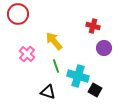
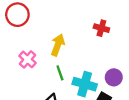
yellow arrow: (54, 41) -> (58, 45), turned 60
purple circle: (104, 48) -> (114, 77), moved

